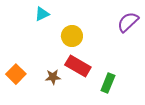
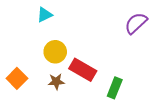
yellow circle: (72, 36) -> (55, 52), moved

